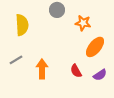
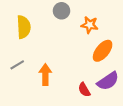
red semicircle: (76, 71) -> (84, 90), moved
purple semicircle: (100, 75) -> (108, 81), size x1.5

